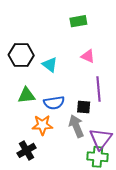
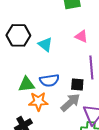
green triangle: (26, 95) -> (26, 84), moved
gray arrow: (76, 126) -> (70, 102), turned 70

